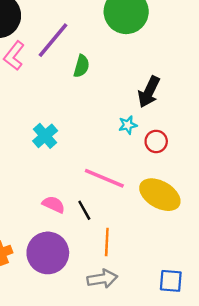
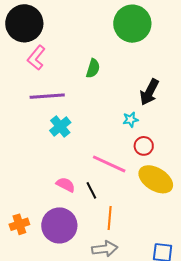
purple line: (53, 40) -> (47, 96), moved, turned 44
red circle: (156, 141) -> (144, 146), moved

